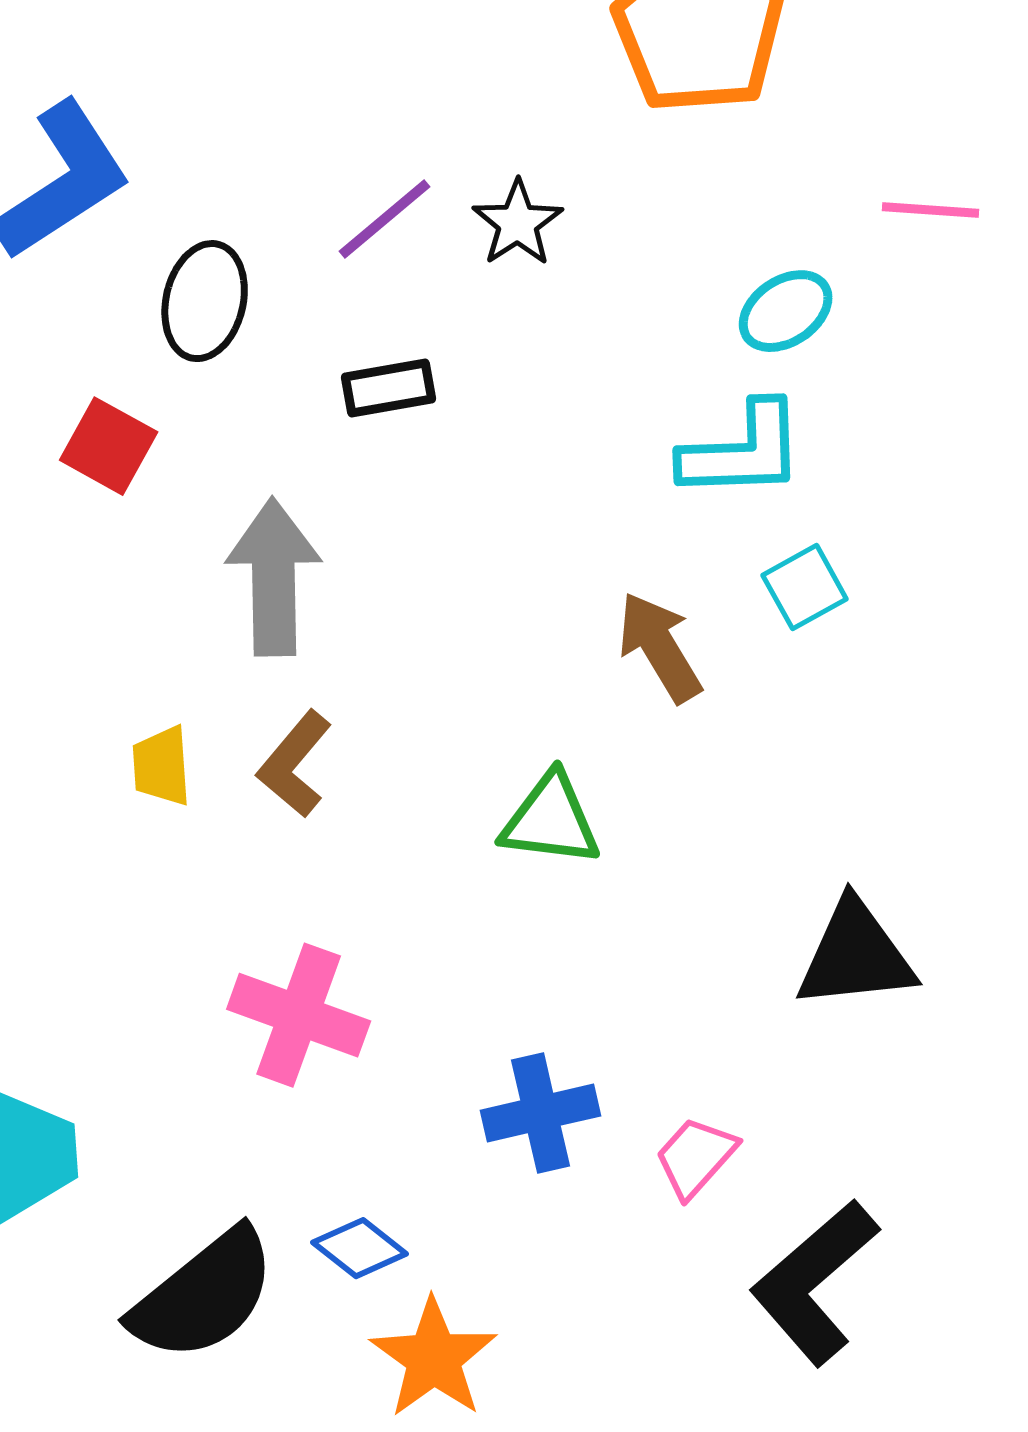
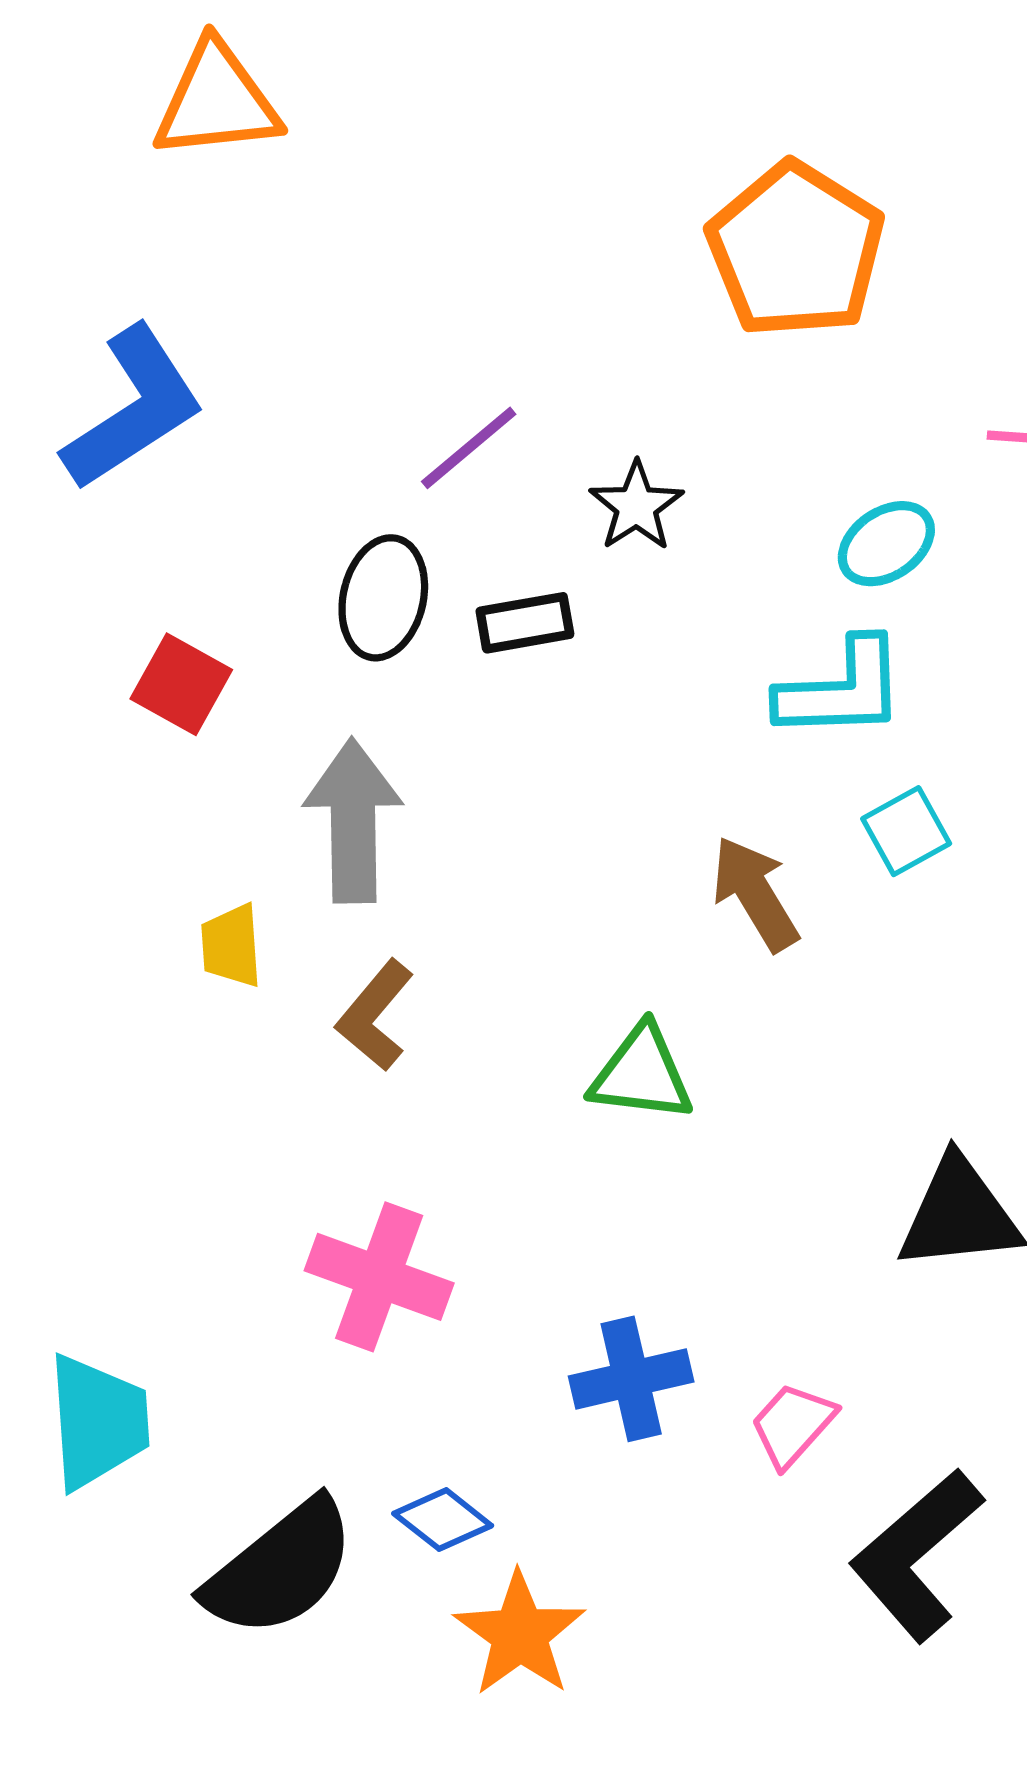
black star: (518, 223) -> (636, 506), moved
black ellipse: (205, 301) -> (383, 598), moved
black rectangle: (389, 388) -> (525, 623), moved
yellow trapezoid: (162, 766) -> (231, 946), moved

